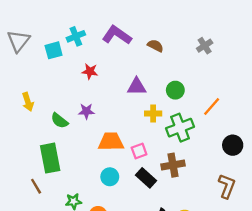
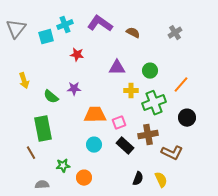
black circle: (233, 145) -> (187, 118), moved
brown L-shape: (227, 186) -> (172, 153), moved, turned 95

